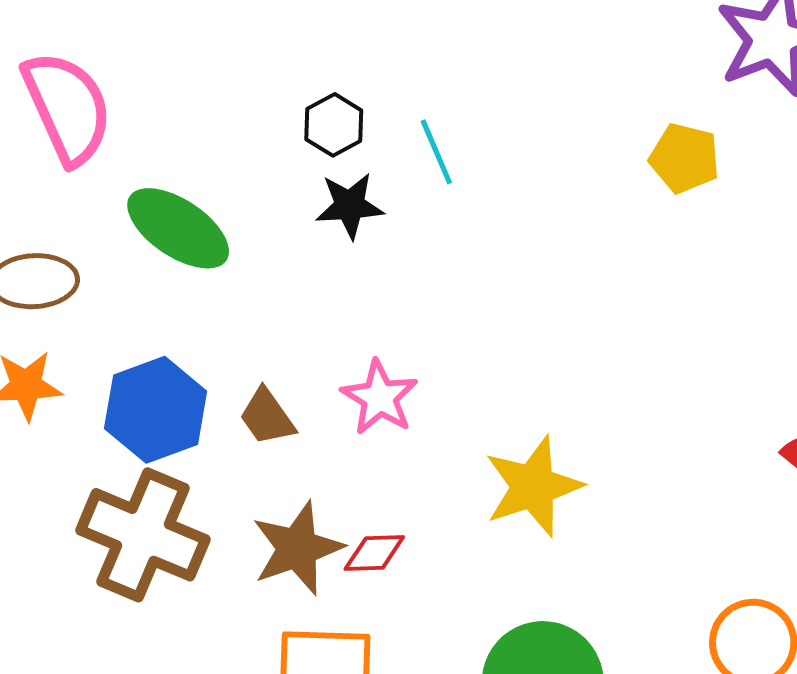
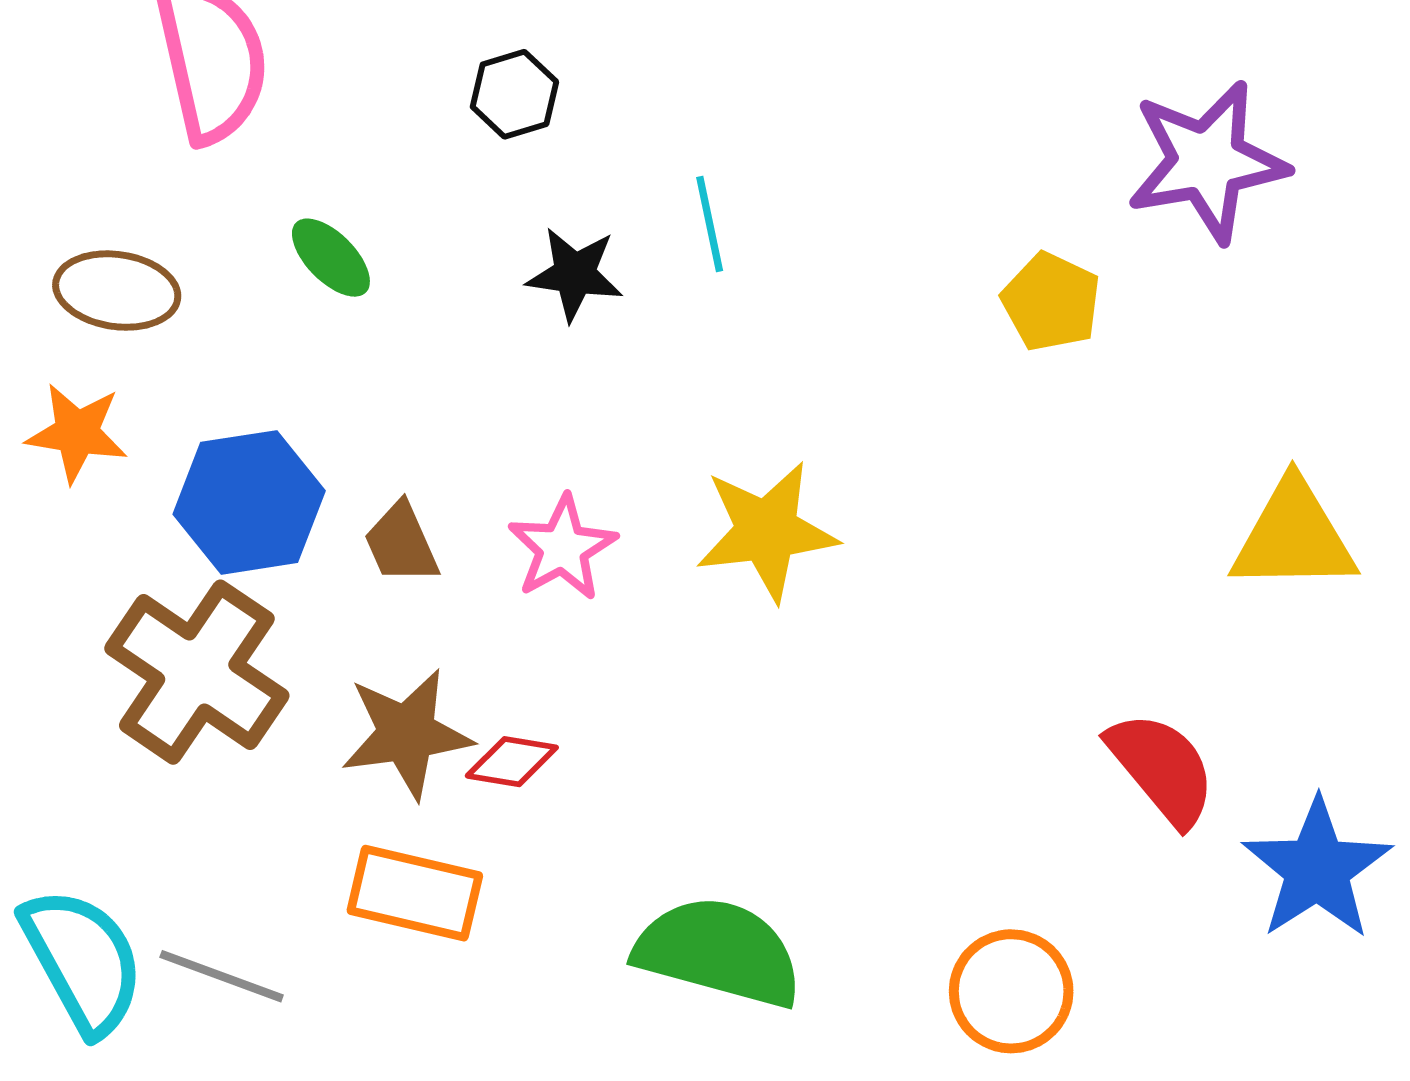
black hexagon: (334, 125) -> (514, 94), moved
green ellipse: (178, 228) -> (331, 258), size x0.6
yellow star: (533, 486) -> (767, 531), moved

